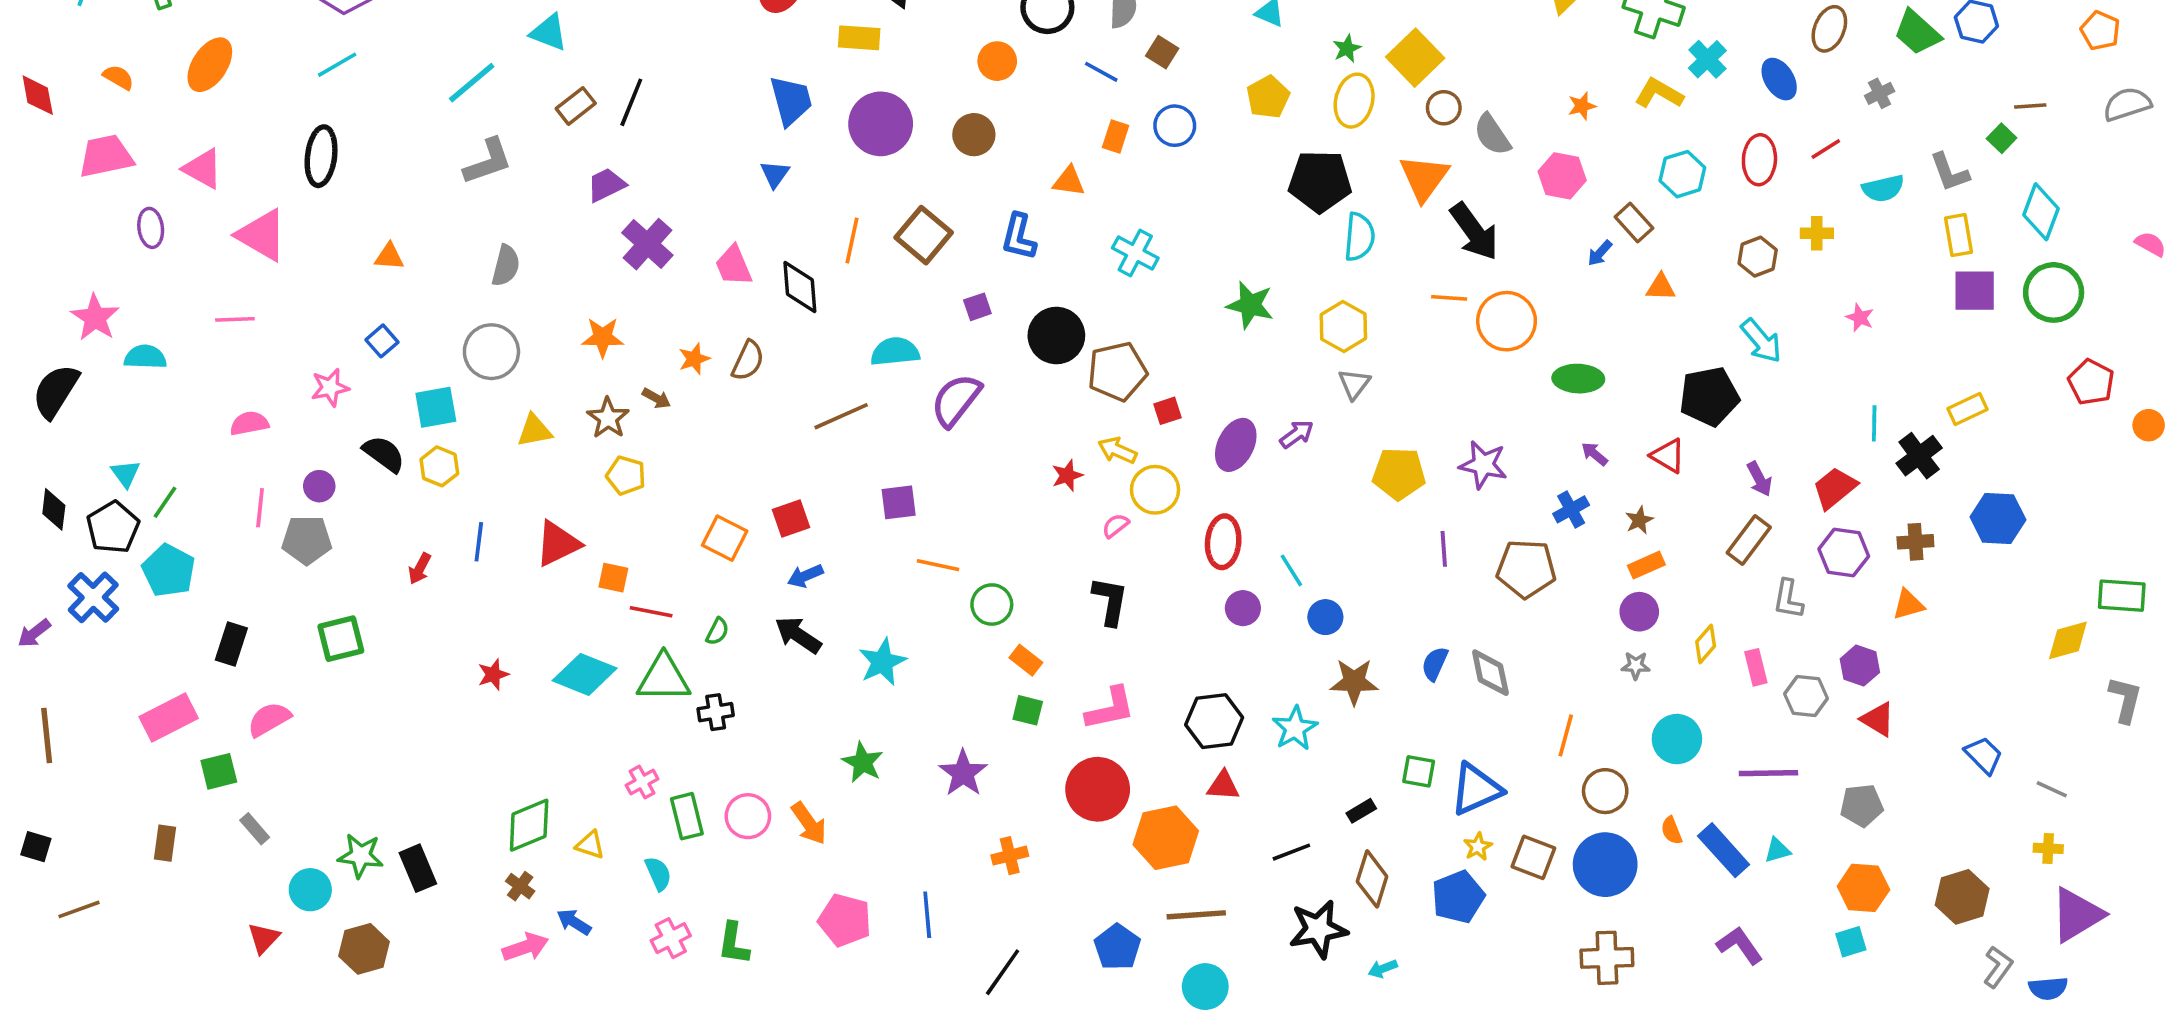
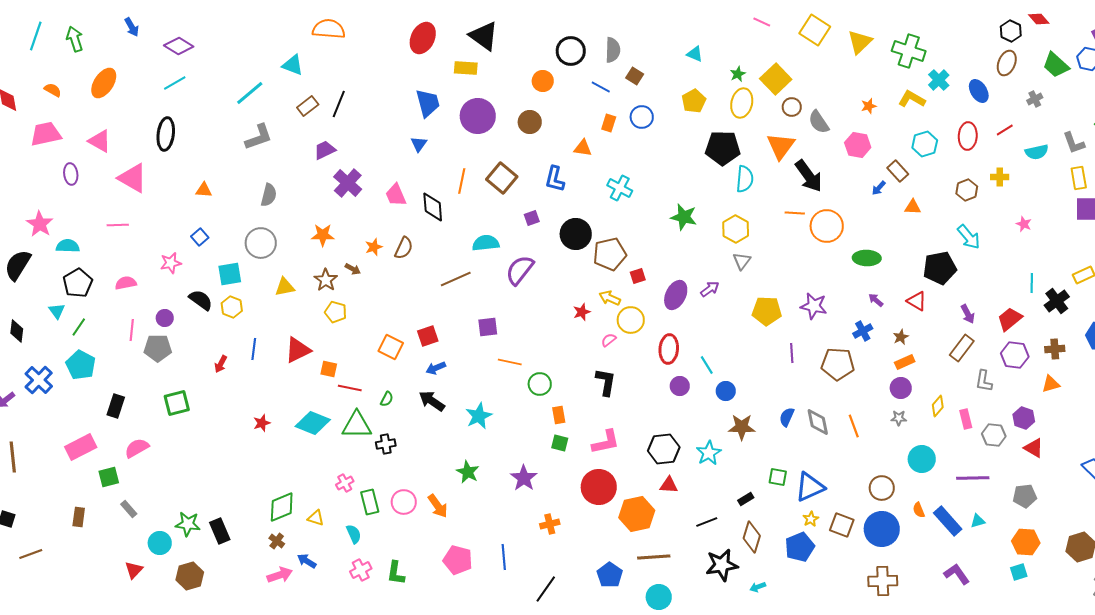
black pentagon: (113, 527) -> (78, 283), moved
orange rectangle: (1026, 660) -> (559, 415), turned 42
orange line: (1566, 735) -> (854, 426), moved, turned -35

